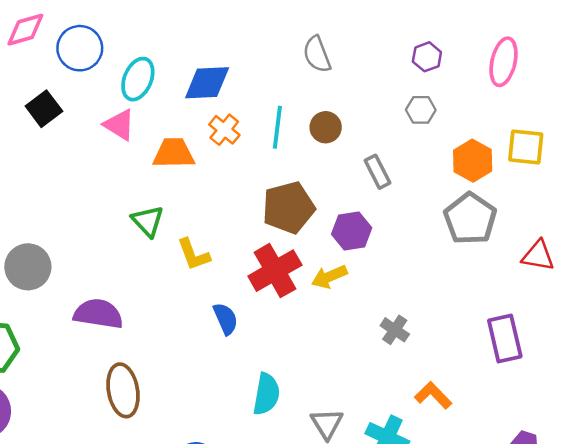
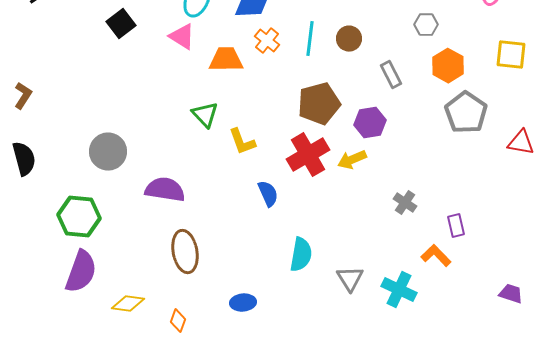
orange hexagon: (473, 161) -> (448, 66), moved
purple rectangle: (505, 338) -> (456, 226), moved, size x0.6

